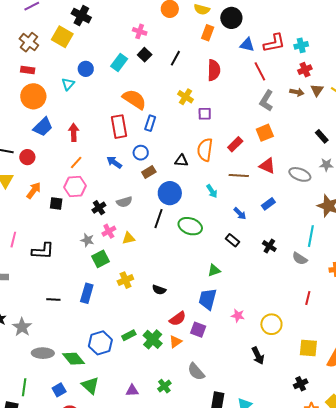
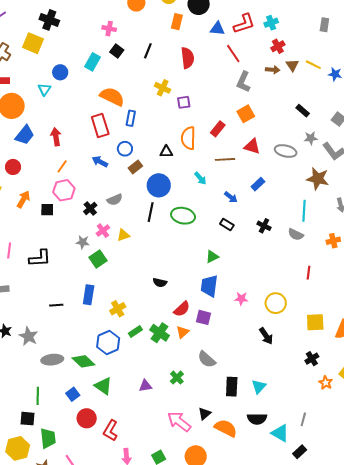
yellow cross: (125, 280) -> (118, 309), moved

